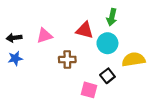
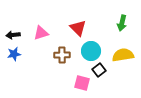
green arrow: (112, 17) -> (122, 23), moved
red triangle: (85, 30) -> (78, 28), turned 30
cyan circle: (107, 43) -> (91, 51), moved

